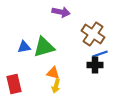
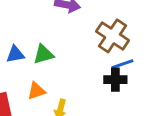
green triangle: (44, 47) -> (43, 54), size x0.7
orange triangle: (53, 73) -> (36, 91), moved, turned -32

